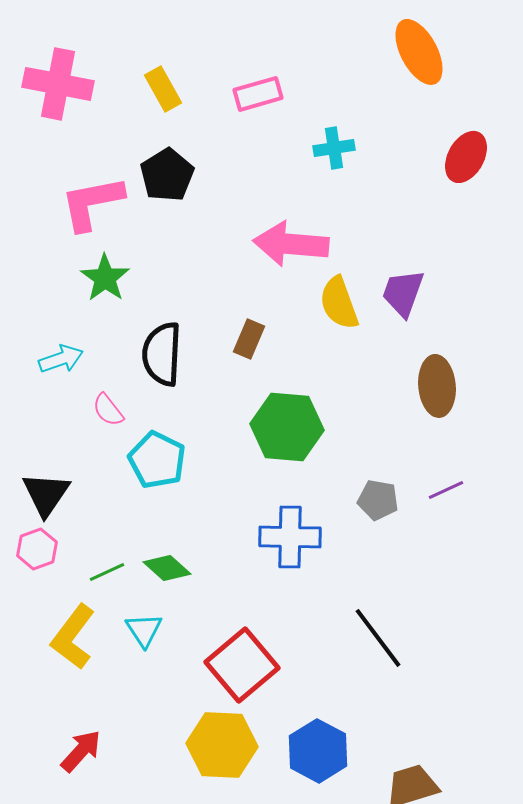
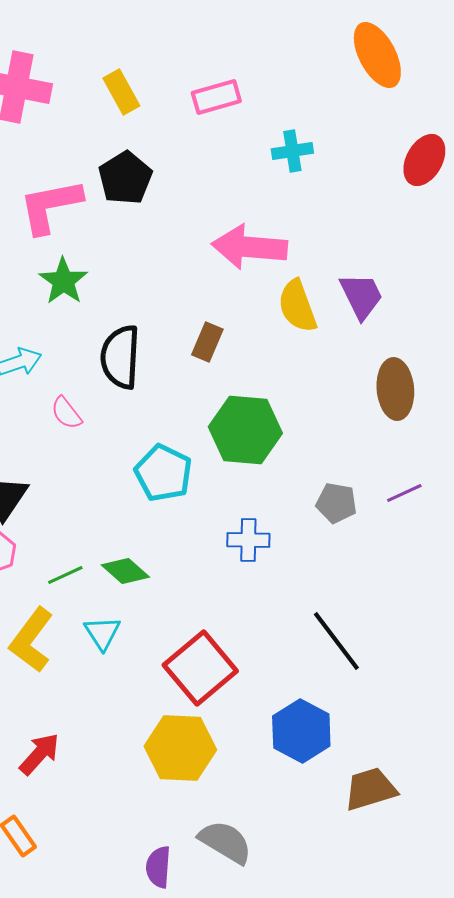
purple trapezoid: (403, 293) -> (361, 296), turned 134
cyan pentagon: (157, 460) -> (163, 473), moved
blue cross: (290, 537) -> (248, 540), size x0.7
blue hexagon: (318, 751) -> (301, 731), moved

